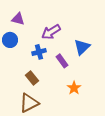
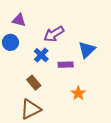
blue cross: (39, 52) -> (41, 55), turned -32
purple rectangle: (62, 61) -> (66, 65), turned -56

